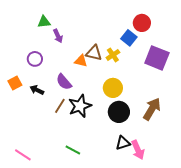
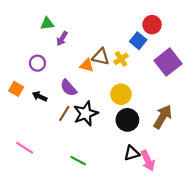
purple arrow: (58, 36) -> (62, 39), turned 56
purple square: (157, 58) -> (168, 62), turned 30
orange square: (15, 83) -> (16, 89), turned -32
pink line: (23, 155) -> (25, 148), moved

